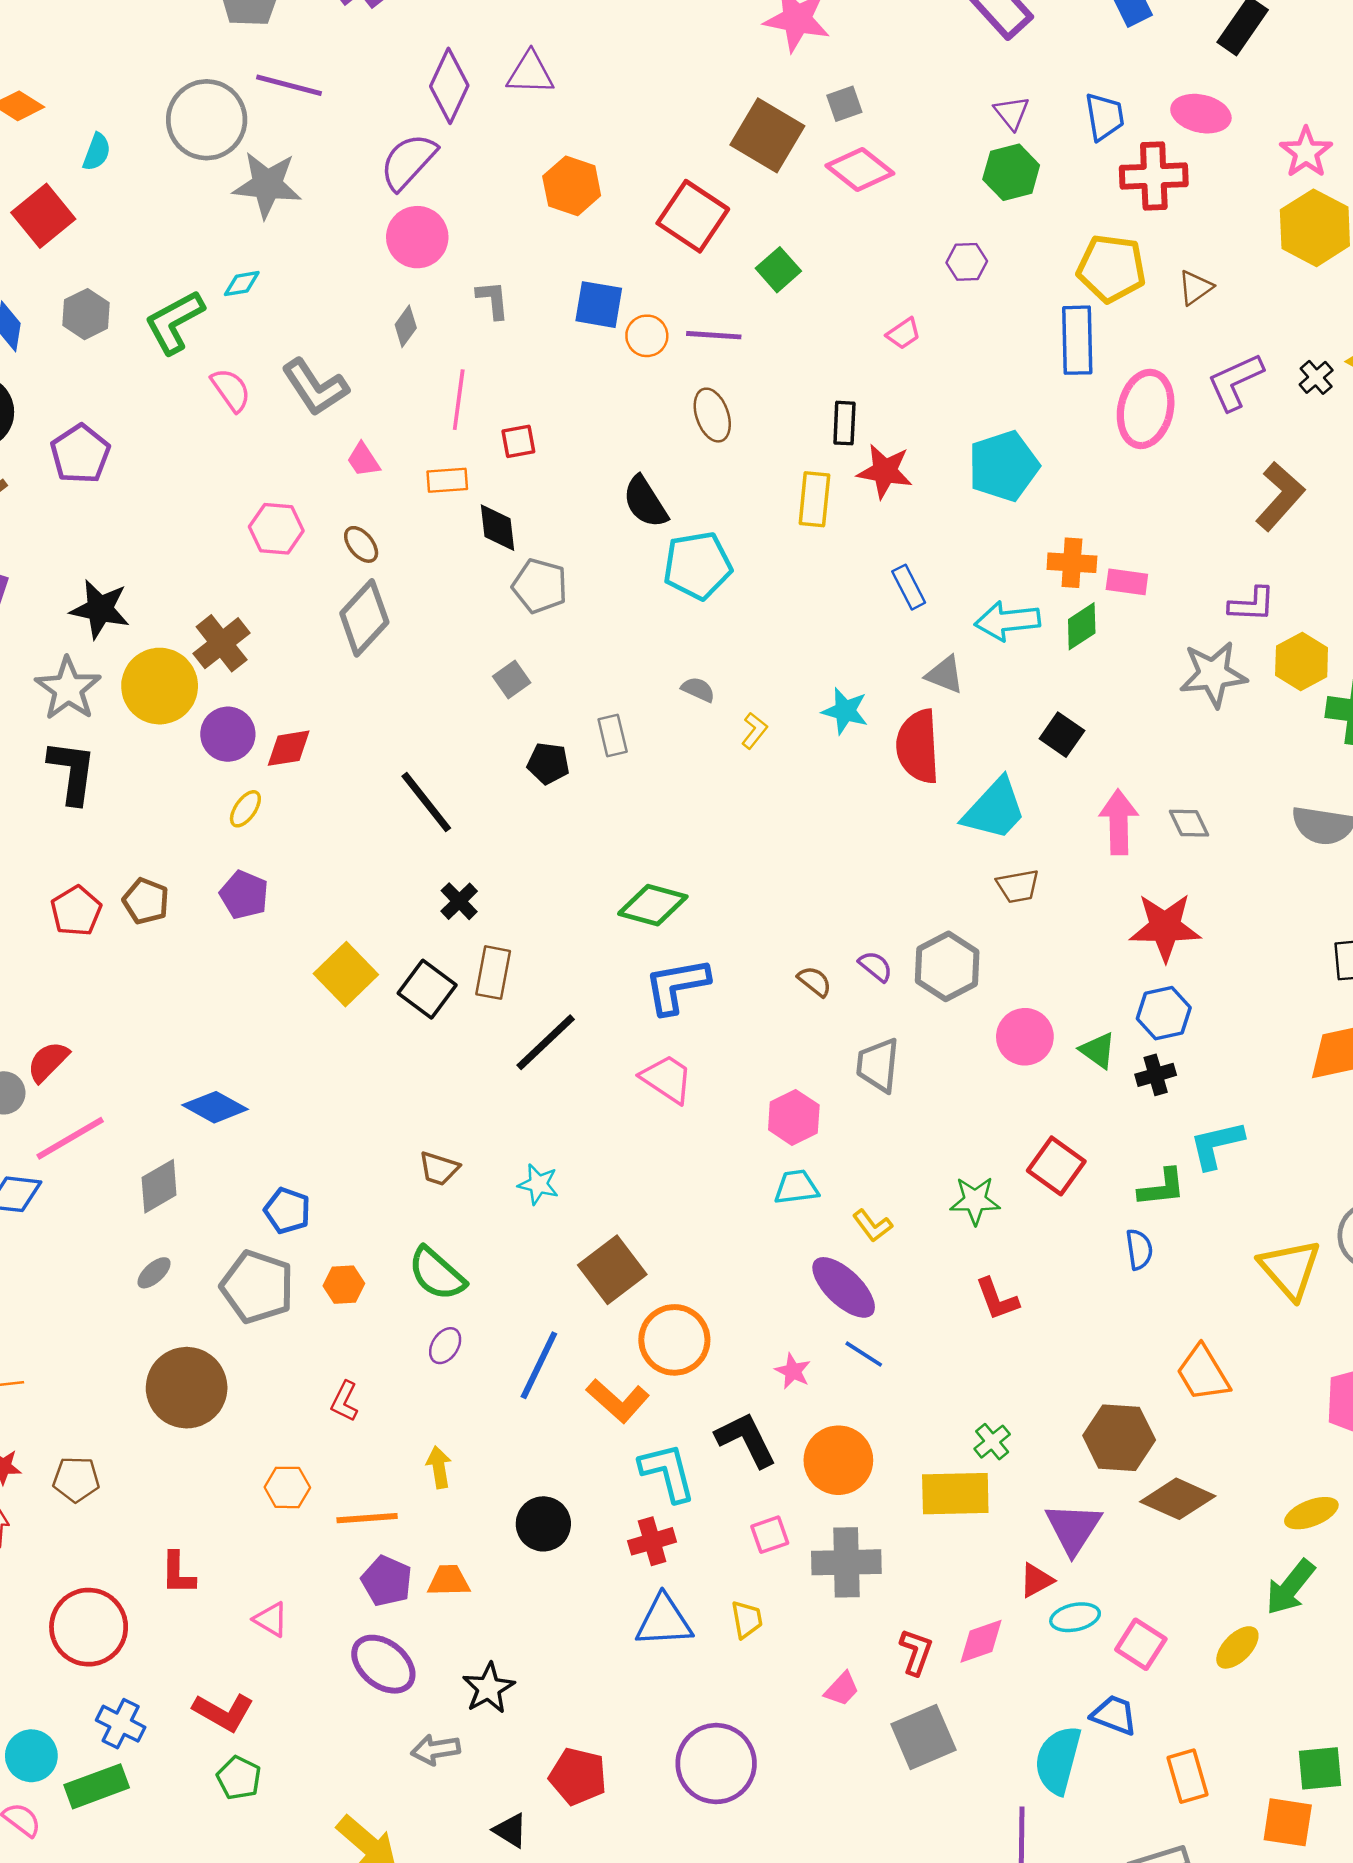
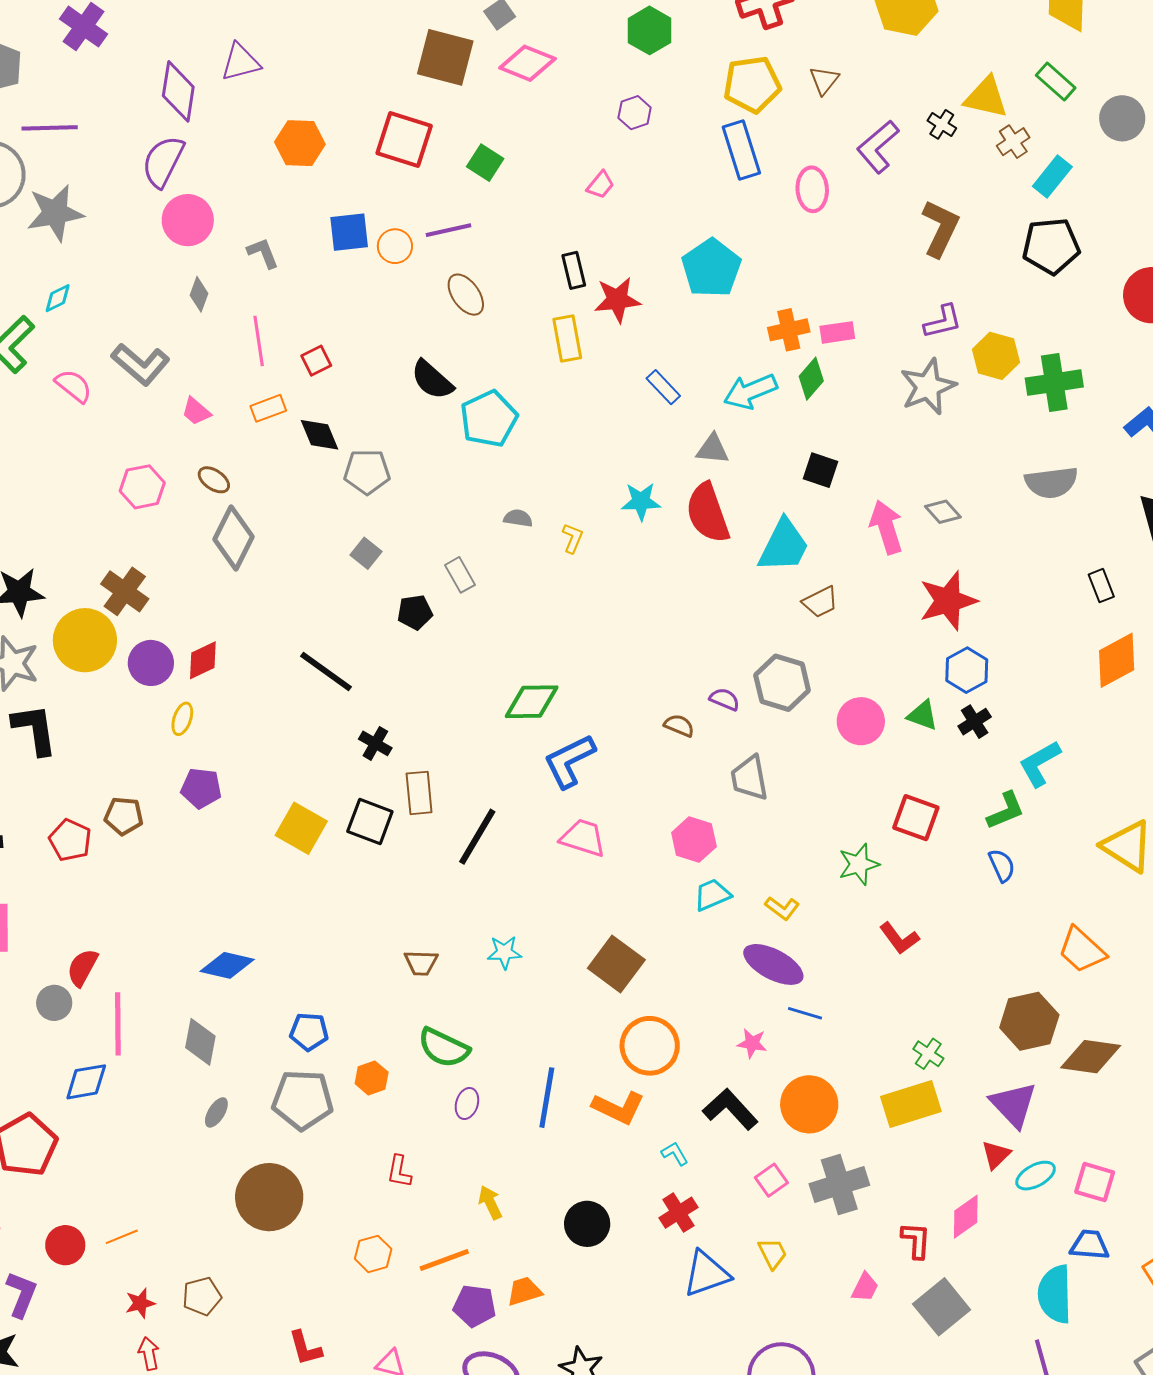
pink ellipse: (1146, 409) -> (812, 189), size x0.7
pink line: (70, 1138) -> (118, 1024), turned -44
gray diamond: (159, 1186) -> (200, 1042), turned -33
brown square: (612, 1270) -> (616, 964), moved
cyan L-shape: (668, 1472) -> (675, 1154), size x0.5

